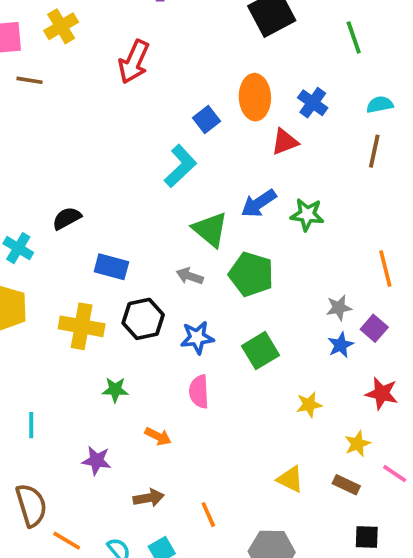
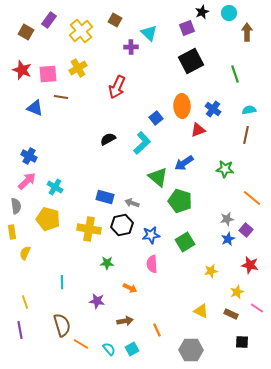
green star: (307, 215) -> (225, 169), moved
black semicircle: (67, 218) -> (108, 139), moved
orange line: (385, 269) -> (252, 198), turned -36
gray arrow: (190, 276) -> (132, 203), moved

